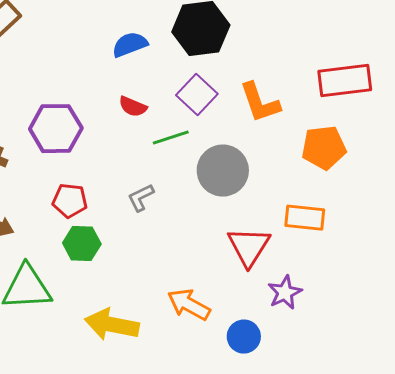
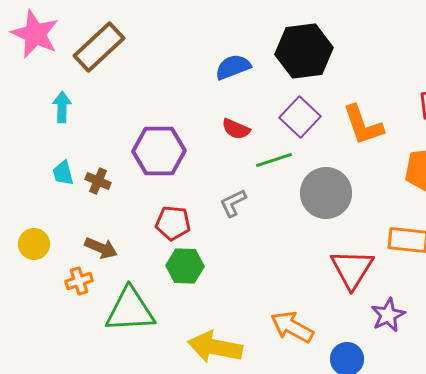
gray L-shape: (141, 198) -> (233, 203), moved

